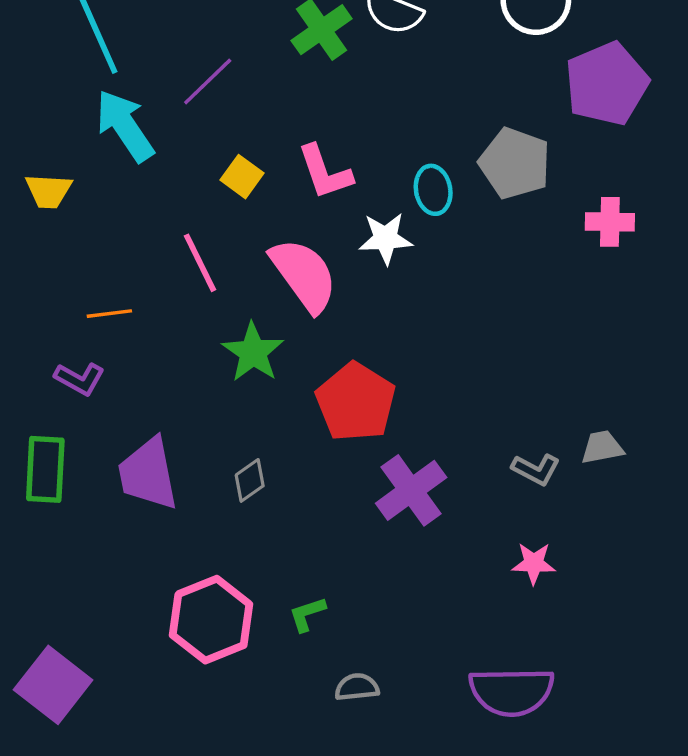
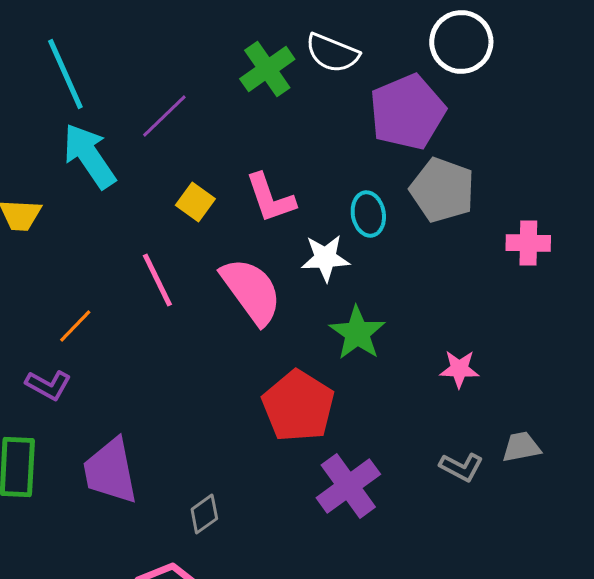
purple pentagon: (607, 84) -> (407, 112), moved
orange line: (109, 314) -> (75, 326), turned -39
green star: (253, 352) -> (357, 333), moved
gray diamond: (250, 480) -> (204, 514), moved
pink star: (534, 563) -> (459, 369), moved

